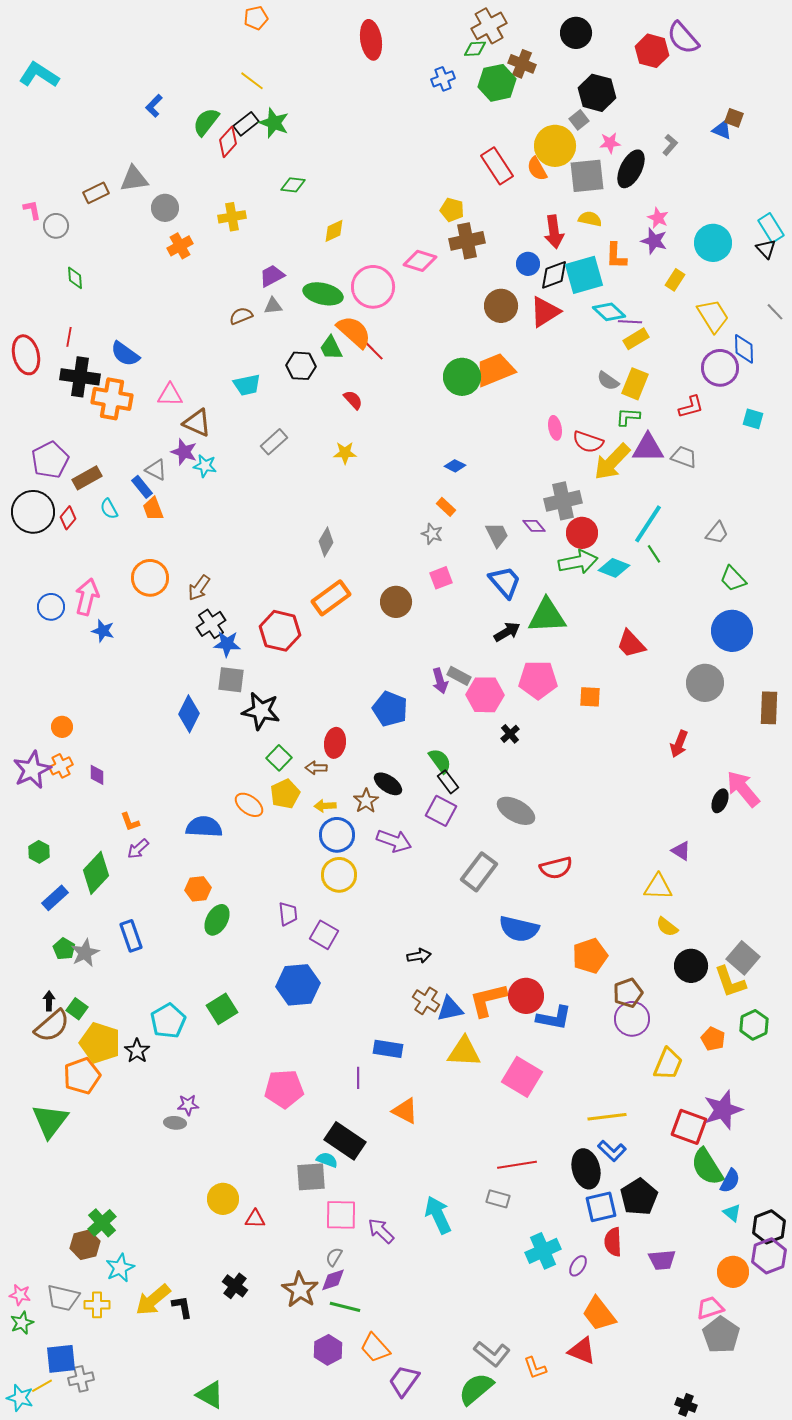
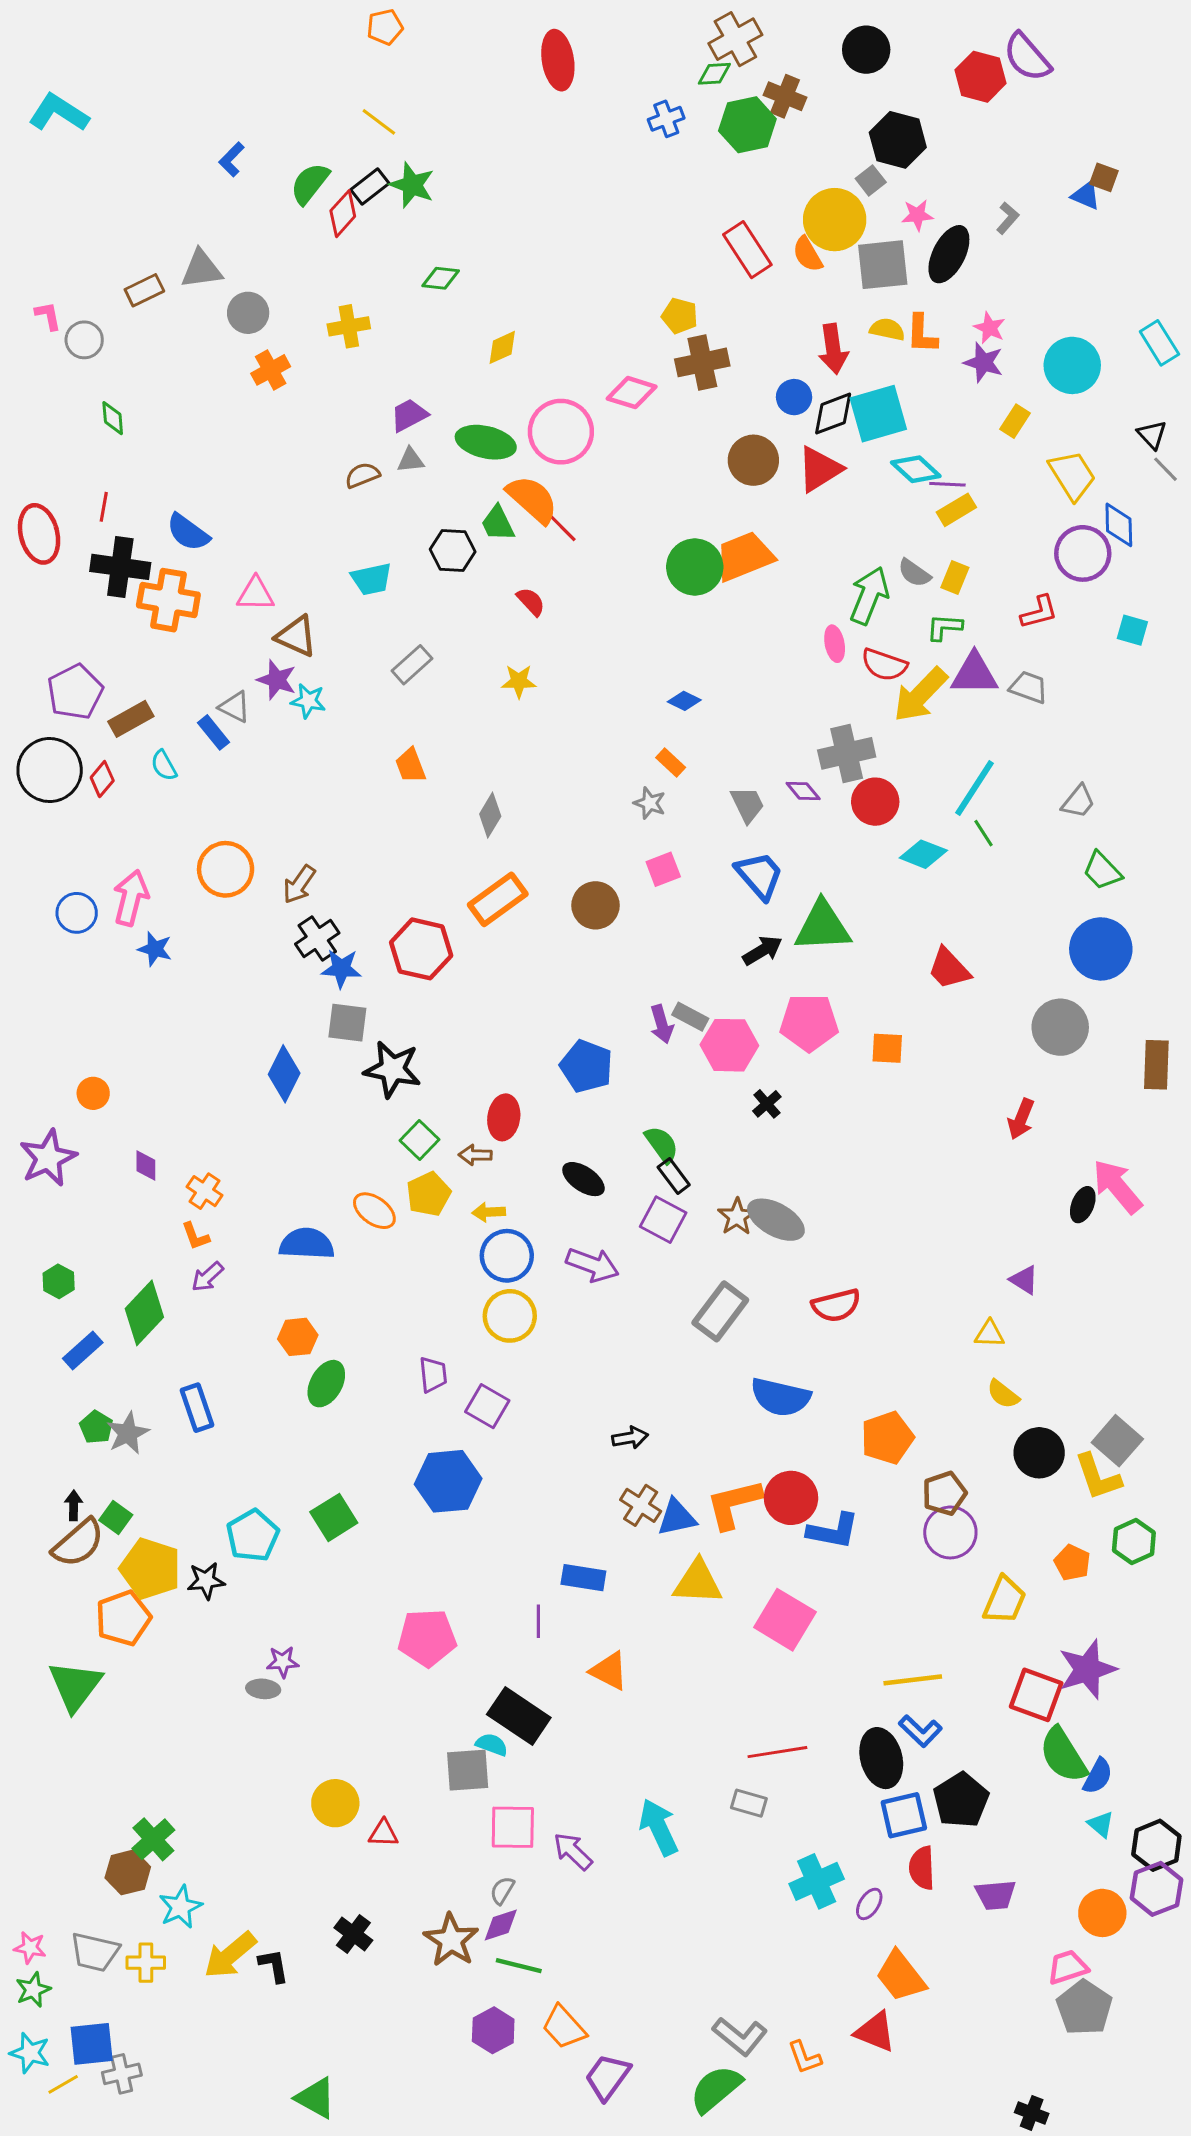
black triangle: (766, 249) -> (1152, 435), moved
orange L-shape: (616, 256) -> (922, 334), moved
yellow rectangle: (635, 384) -> (955, 578), size x0.7
orange trapezoid: (153, 509) -> (411, 765), moved
green arrow: (578, 562) -> (869, 596), moved, turned -57
orange cross: (61, 766) -> (204, 1191), moved, turned -30
brown star: (366, 801) -> (737, 1217), moved
yellow triangle: (658, 887) -> (990, 1334), size x0.7
black star: (137, 1051) -> (206, 1581), turned 30
cyan star: (20, 1398) -> (30, 2053), moved

